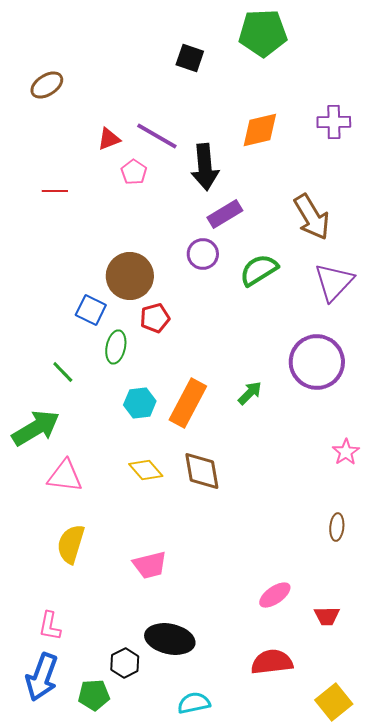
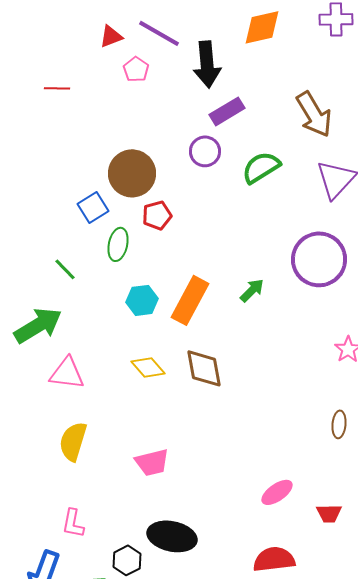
blue square: (91, 310) -> (93, 207), turned 32
pink L-shape: (50, 626) -> (73, 523), moved

